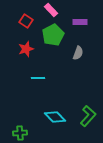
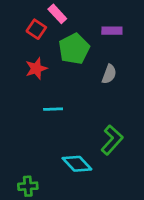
pink rectangle: (51, 10) -> (57, 14), moved
green L-shape: (88, 116) -> (112, 140), moved

